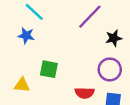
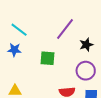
green square: (49, 69) -> (47, 58), moved

